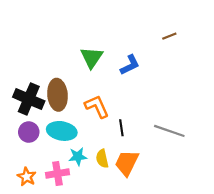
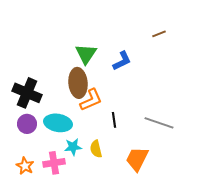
brown ellipse: (57, 95) -> (78, 83), moved
orange L-shape: (97, 106) -> (91, 100), turned 90
orange trapezoid: (127, 163) -> (137, 159), moved

